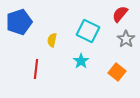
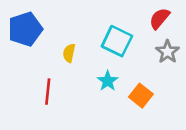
orange square: (117, 72) -> (141, 96), moved

